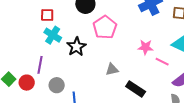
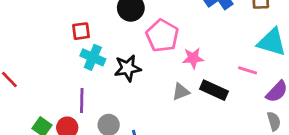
black star: (76, 47) -> (128, 68), turned 30
pink star: (145, 47) -> (193, 58), moved
black rectangle: (136, 89) -> (214, 90), moved

